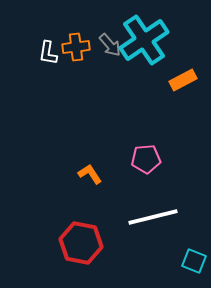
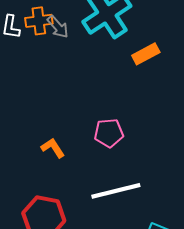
gray arrow: (110, 45) -> (58, 27), moved

